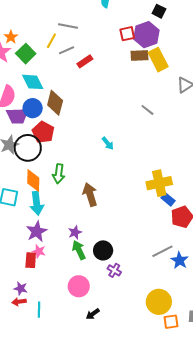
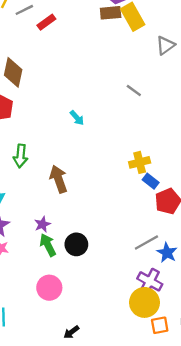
gray line: (147, 110) -> (134, 91), moved
yellow cross: (159, 183) -> (140, 162), size x0.7
purple cross: (114, 270) -> (150, 281), moved, size x1.5
black arrow: (93, 314) -> (71, 332), moved

